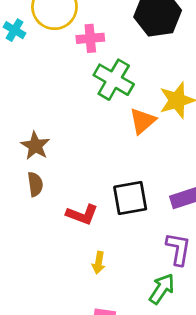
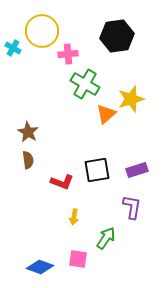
green arrow: (162, 289) -> (106, 238), moved

